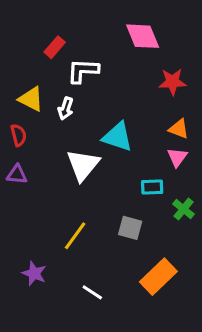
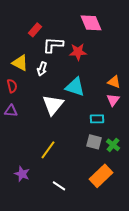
red star: (173, 82) -> (78, 52), moved
green cross: (184, 209) -> (113, 145), moved
gray square: (130, 228) -> (94, 142), moved

